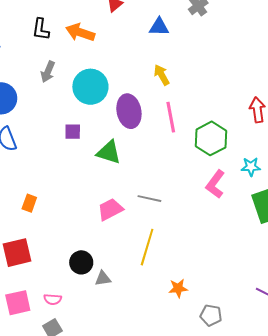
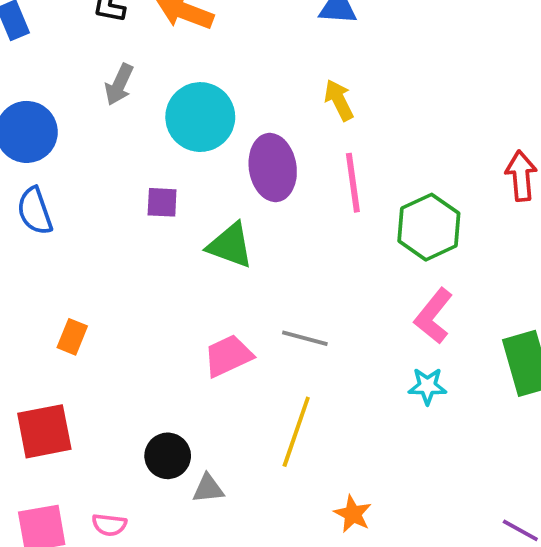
cyan star: (251, 167) -> (427, 386), moved
orange star: (178, 288) -> (353, 514), turned 30

